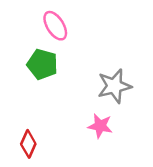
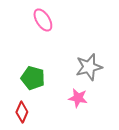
green pentagon: (42, 64) -> (33, 78), moved

